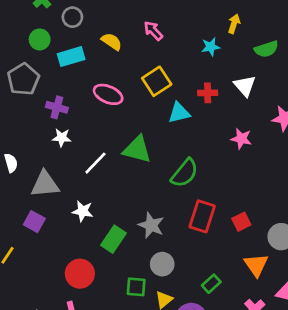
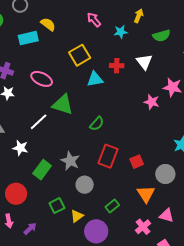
pink arrow: (153, 31) -> (94, 20), moved
cyan rectangle: (71, 57) -> (28, 38), moved
pink ellipse: (108, 94) -> (42, 79), moved
pink star: (241, 139) -> (152, 102), moved
white line: (95, 163) -> (39, 122), moved
green semicircle: (185, 173) -> (97, 124), size x0.7
gray circle: (162, 264) -> (85, 185), moved
green square: (136, 287) -> (57, 206), turned -35

